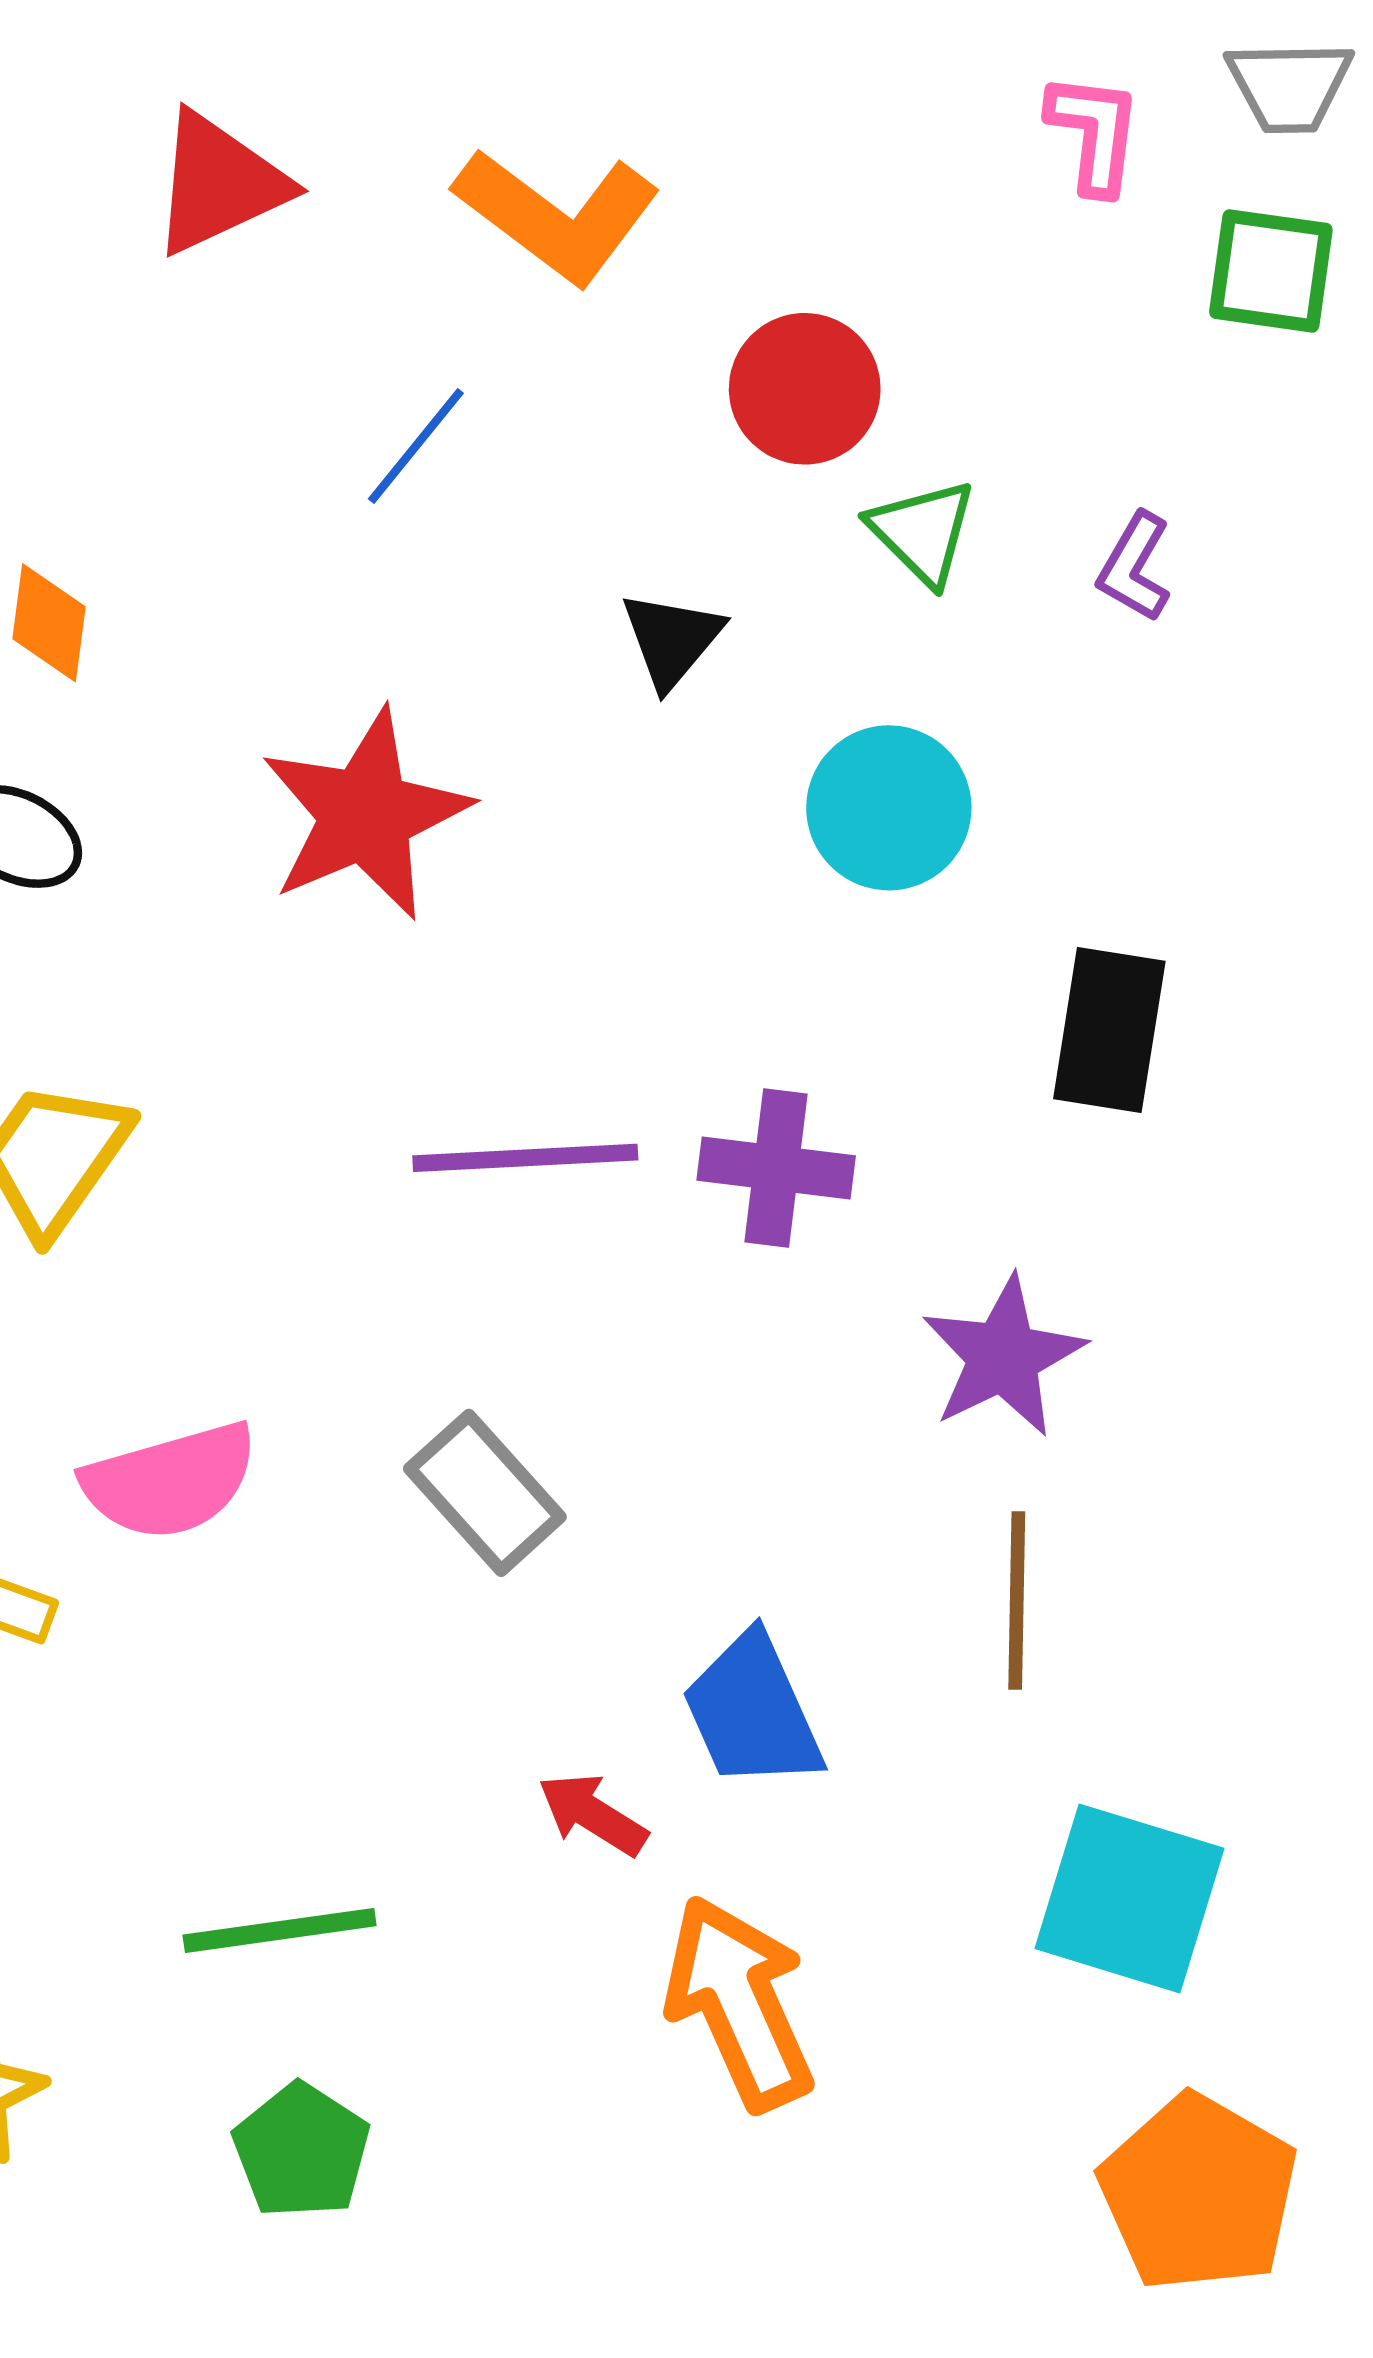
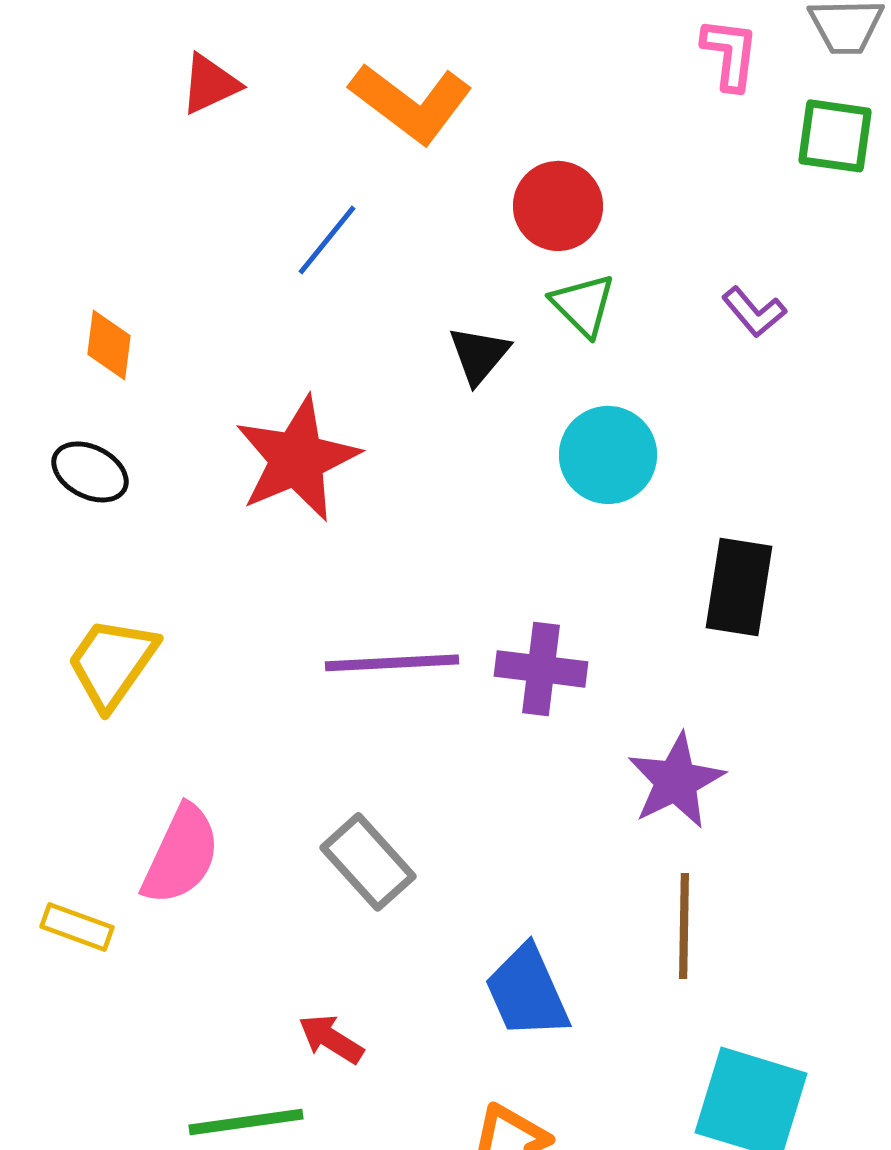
red triangle: (219, 183) -> (210, 84), size x0.7
green triangle: (923, 532) -> (583, 305), moved
purple L-shape: (1135, 567) -> (754, 312), turned -70
pink semicircle: (170, 1481) -> (181, 855), turned -49
red arrow: (593, 1814) -> (331, 1039), moved

